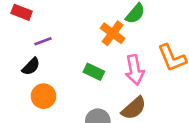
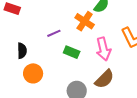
purple line: (43, 41) -> (54, 33), moved
black semicircle: (31, 66) -> (22, 51), turned -42

